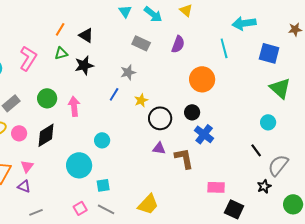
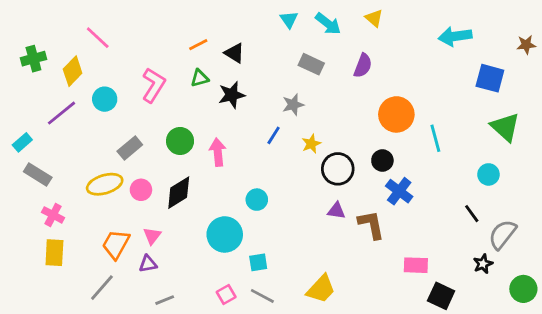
orange line: (60, 29) -> (198, 45), turned 32
cyan line: (224, 48) -> (435, 138), moved
purple triangle: (24, 186) -> (148, 264), turned -32

